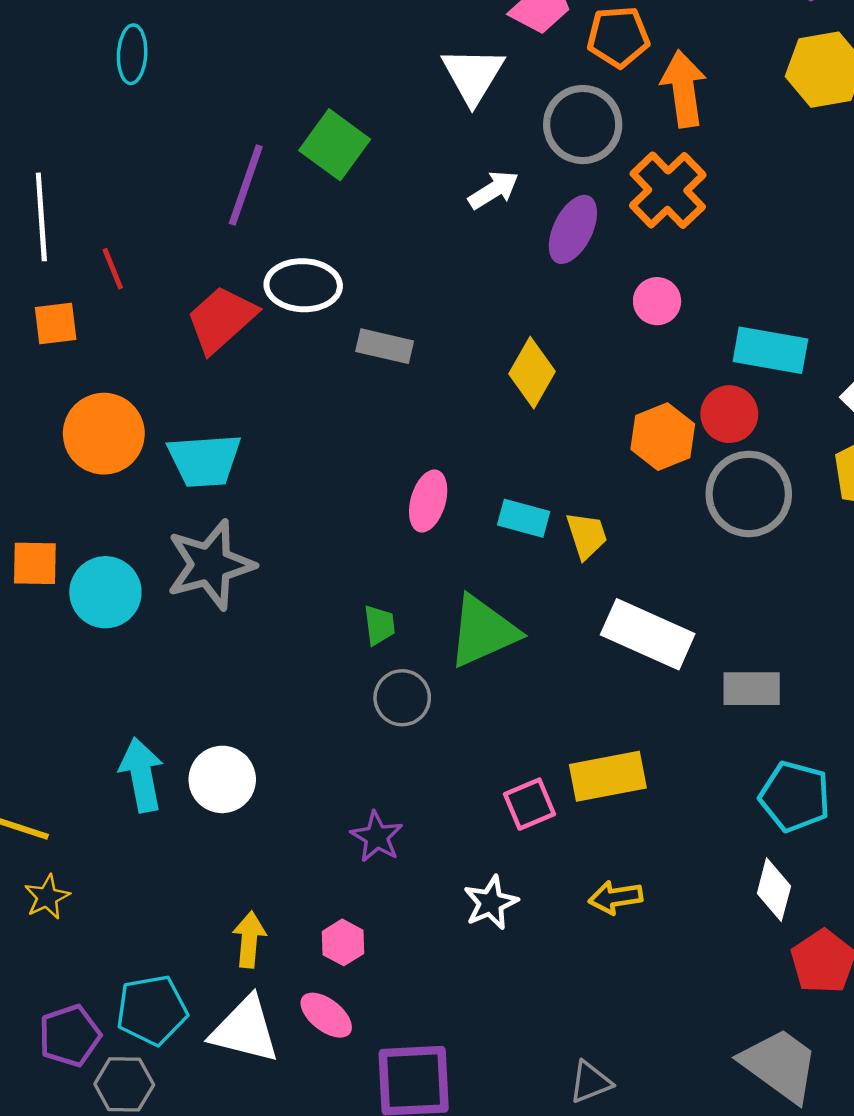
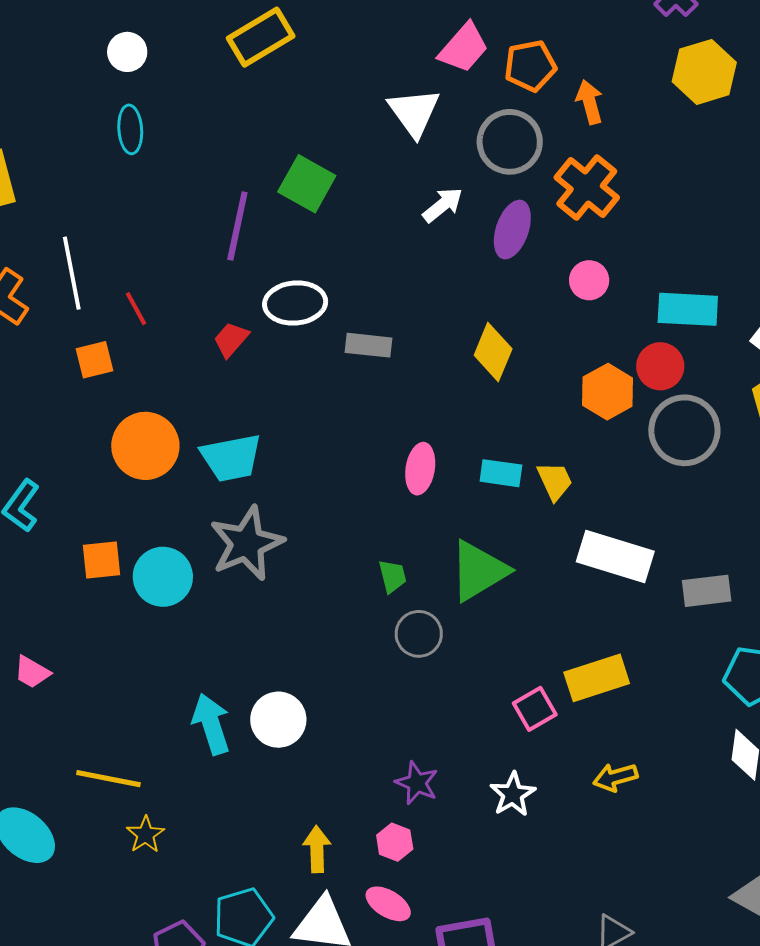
orange arrow: (684, 89) -> (590, 102), size x0.7
red trapezoid: (221, 319) -> (231, 339), size x0.6
purple star: (377, 837) -> (417, 783), moved

